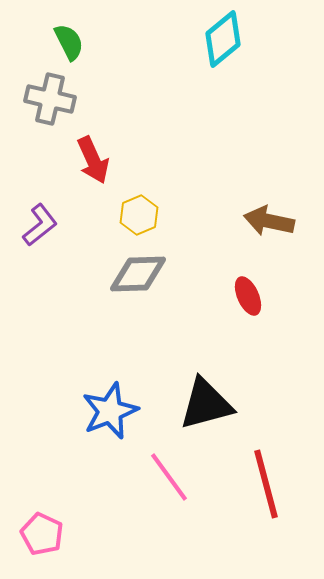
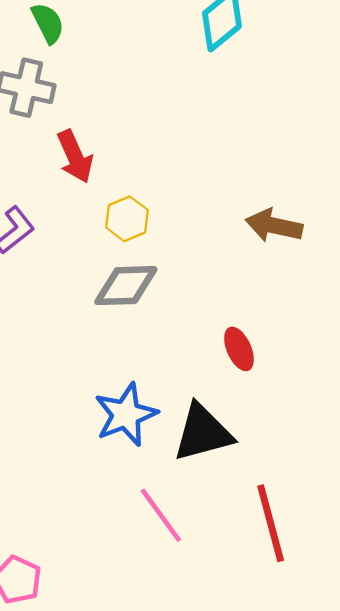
red ellipse: (248, 296) -> (239, 349), moved
blue star: (110, 411) -> (126, 415), moved

